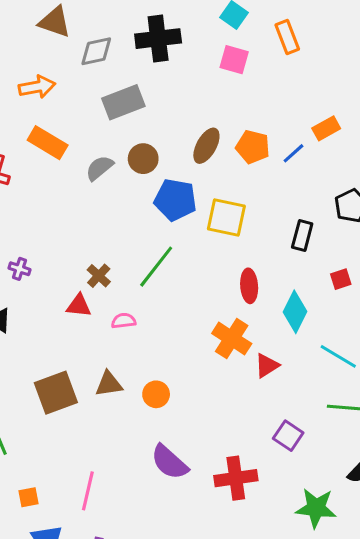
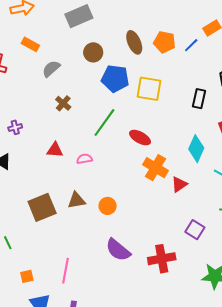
orange rectangle: (48, 143) -> (30, 44), size x0.7
brown ellipse: (206, 146) -> (134, 42), turned -50
gray semicircle: (100, 168) -> (51, 69), moved
purple cross: (19, 269) -> (15, 127), turned -32
brown cross: (99, 276) -> (63, 103), moved
red ellipse: (249, 286) -> (140, 138), moved, turned -55

